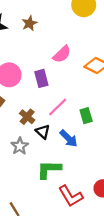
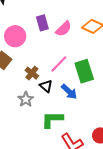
pink semicircle: (62, 54) -> (64, 29), moved
purple rectangle: (41, 78) -> (42, 23), moved
green rectangle: (86, 116) -> (84, 71), size x1.6

